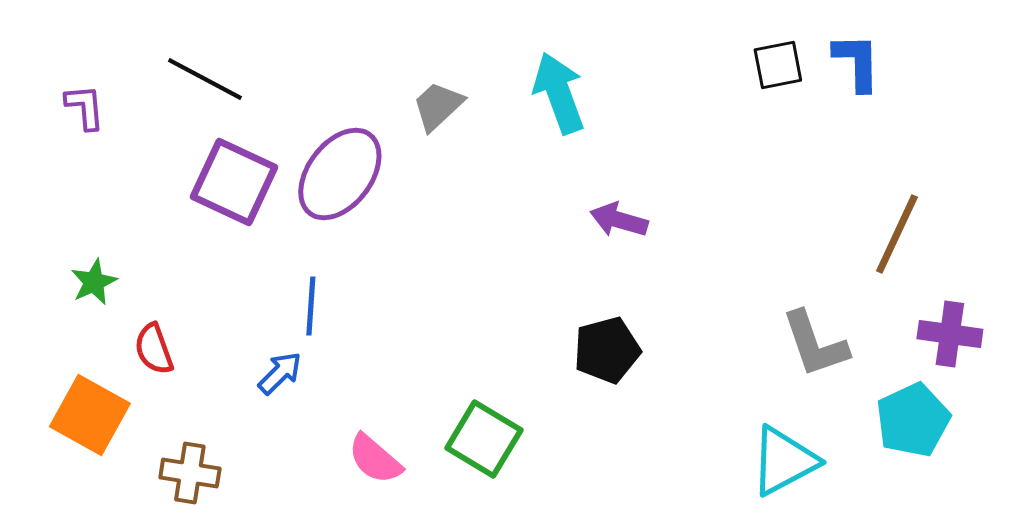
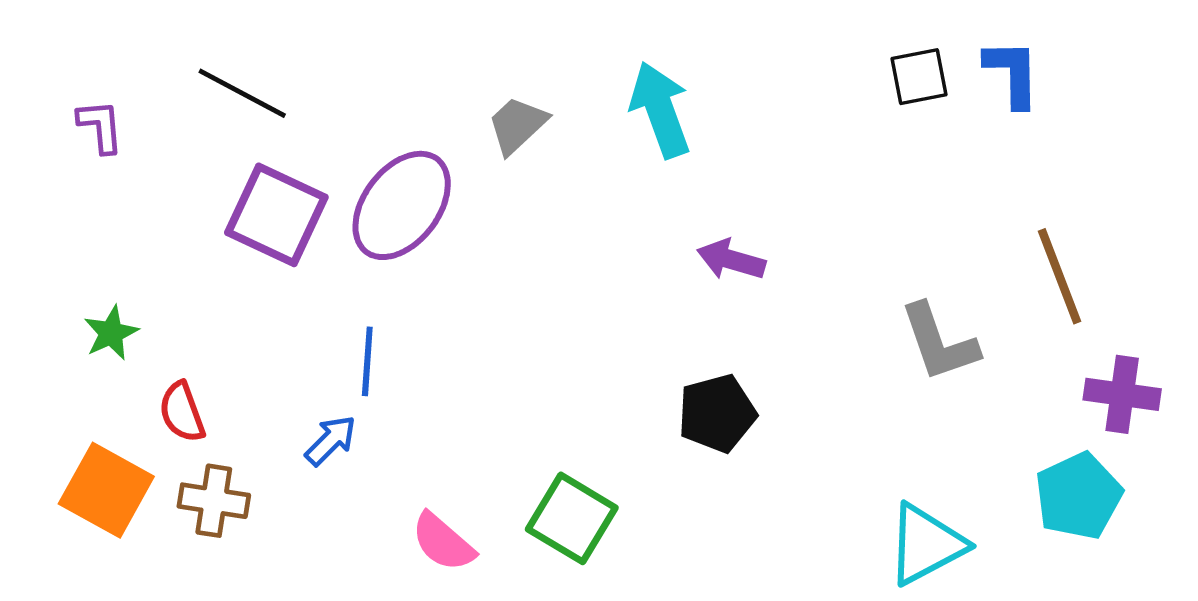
brown line: (897, 234) -> (1060, 276), turned -46
gray L-shape: (815, 344) -> (939, 342), moved
brown cross: (190, 473) -> (214, 501), moved

